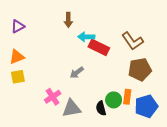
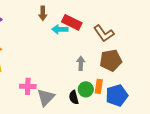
red rectangle: (99, 47) -> (72, 22), moved
gray arrow: (77, 73) -> (81, 63), moved, turned 128
pink cross: (53, 97) -> (28, 86), turned 35
gray triangle: (72, 108) -> (46, 97), turned -36

